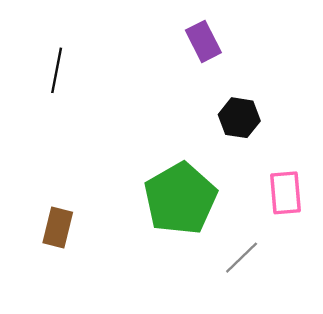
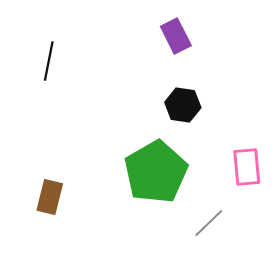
black hexagon: (239, 118) -> (183, 105), moved

